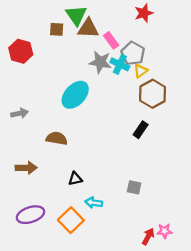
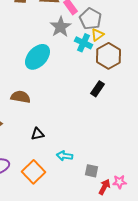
gray star: (100, 62) -> (60, 27), turned 30
cyan cross: (120, 64) -> (84, 43), moved
gray square: (134, 187) -> (92, 171), moved
cyan arrow: (94, 203) -> (64, 156), moved

